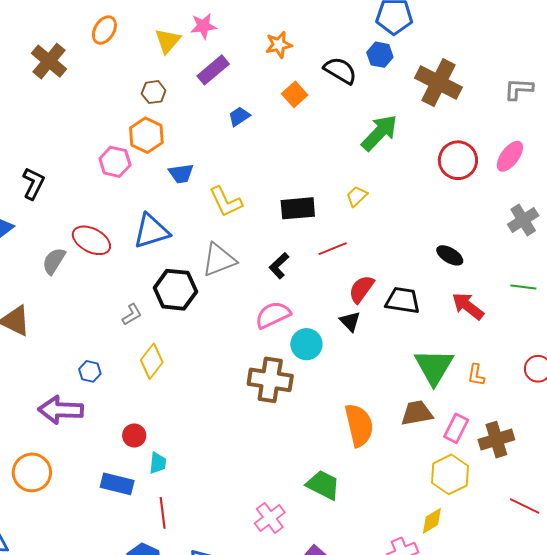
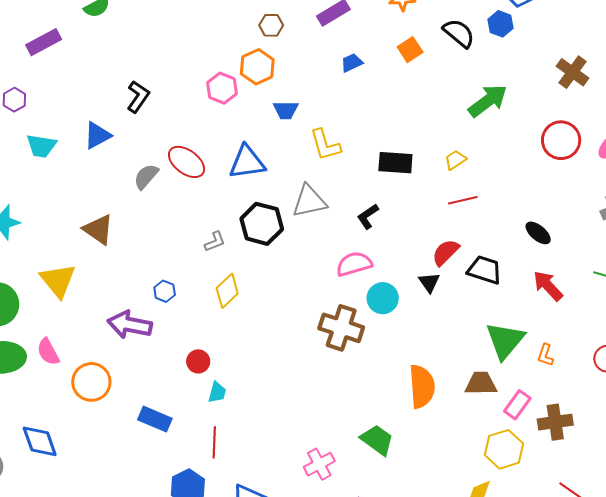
brown cross: (438, 83) -> (573, 72), moved, size x0.7
red line: (333, 249) -> (463, 200), moved
blue rectangle: (117, 484) -> (155, 419), moved

